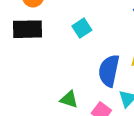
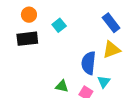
cyan square: (82, 28) -> (59, 25), moved

